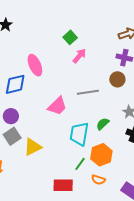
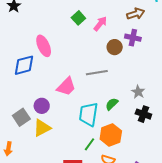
pink arrow: (79, 56) -> (100, 24), moved
brown circle: (117, 79) -> (115, 47), moved
purple circle: (11, 116) -> (42, 106), moved

